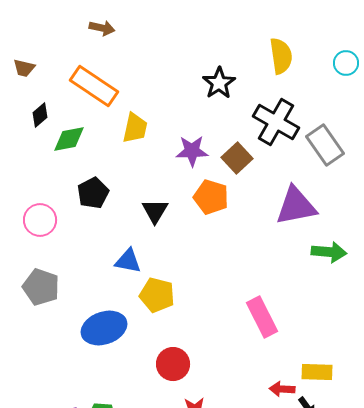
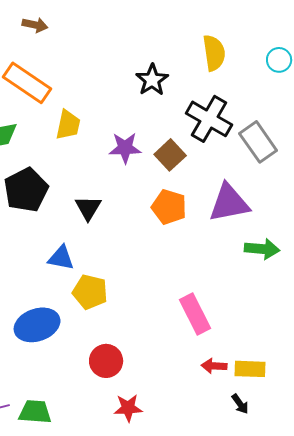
black pentagon: (93, 193) -> (26, 190), size x1.4
orange pentagon: (211, 197) -> (169, 207), moved
red arrow: (282, 389) -> (214, 366), moved

